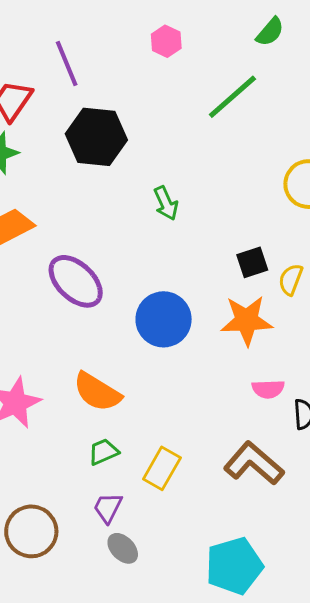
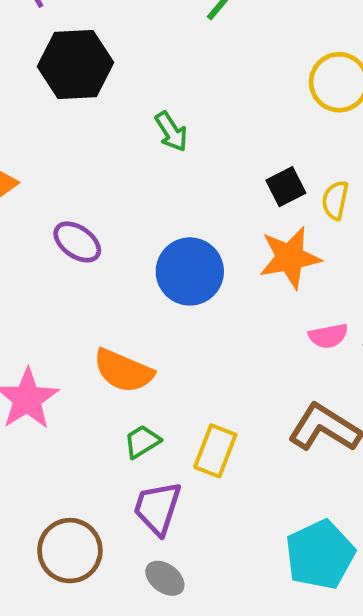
purple ellipse: (76, 281) -> (77, 242), size x0.7
purple trapezoid: (108, 508) -> (157, 508), size x1.4
gray ellipse: (123, 548) -> (165, 578), moved

